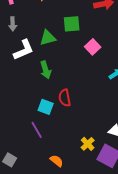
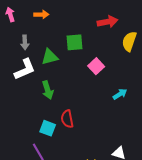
gray arrow: (13, 24) -> (25, 42), moved

